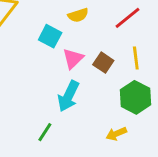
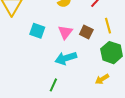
cyan square: (50, 36) -> (37, 31), moved
cyan arrow: (68, 96) -> (66, 58), turned 55

